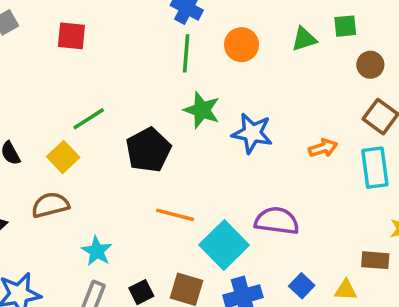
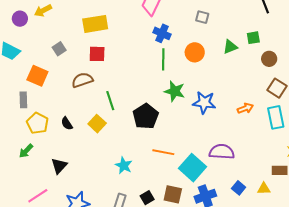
green line: (89, 119) -> (110, 101), turned -72
brown semicircle: (50, 205) -> (82, 80), moved
cyan star: (97, 251) -> (124, 165), moved

